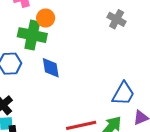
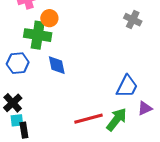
gray cross: (117, 19) -> (133, 20), moved

